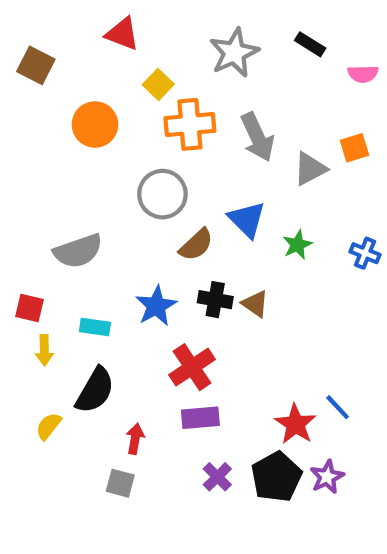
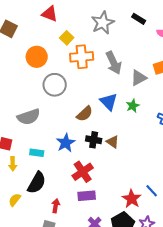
gray circle: (162, 194) -> (55, 85), moved
green star: (297, 245) -> (133, 106), moved

